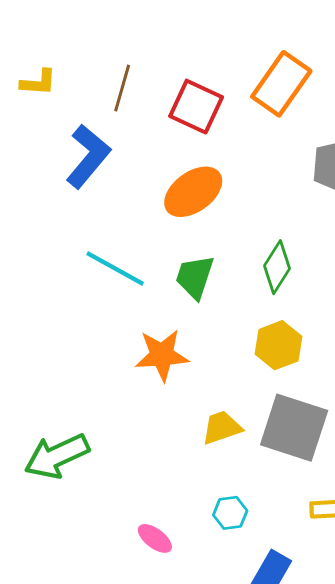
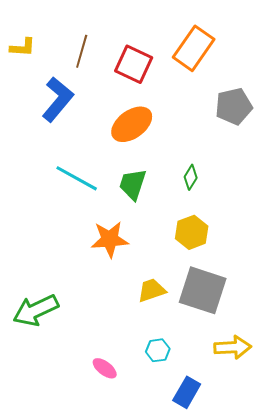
green diamond: (277, 267) -> (191, 177), size x0.7

